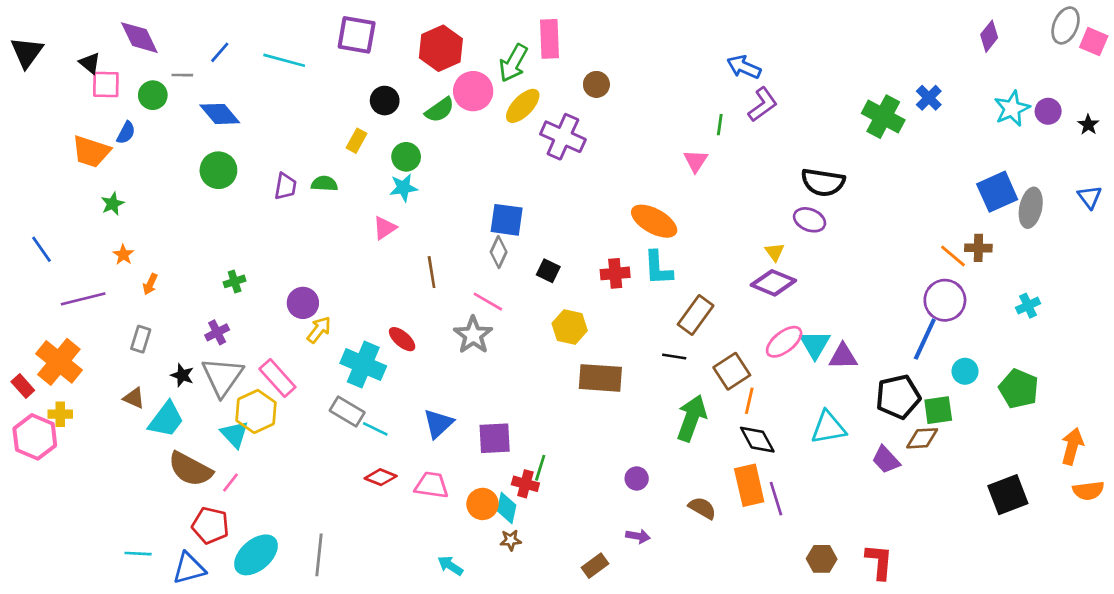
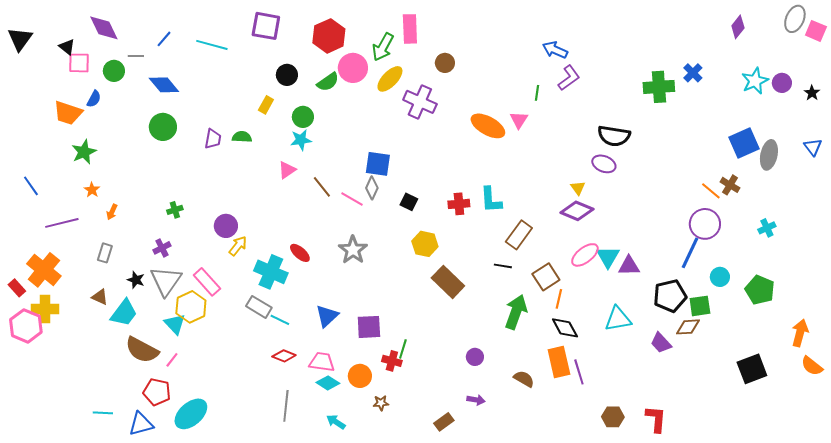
green cross: (883, 117) -> (659, 87), turned -32
green star: (113, 204) -> (84, 152), size x1.4
orange ellipse: (654, 221) -> (488, 126), moved
brown cross: (978, 248) -> (730, 185), turned 30
brown line: (432, 272) -> (322, 187), moved, turned -30
pink line: (488, 302) -> (352, 199), moved
brown rectangle: (600, 378) -> (448, 282), turned 40
yellow cross: (60, 414) -> (45, 309), size x1.5
orange semicircle: (1088, 491) -> (812, 366), turned 45
cyan diamond: (507, 508) -> (328, 383), moved, turned -70
gray line: (319, 555) -> (286, 406), moved

